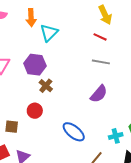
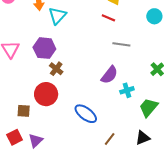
gray line: (101, 62) -> (121, 44), moved
red circle: (35, 111) -> (46, 94), size x1.5
cyan cross: (116, 136) -> (127, 90), moved

